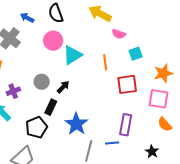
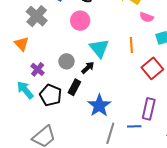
cyan triangle: (72, 55) -> (99, 48), moved, turned -40
red square: (127, 84) -> (152, 68), turned -35
purple cross: (13, 91) -> (38, 69), turned -32
black pentagon: (36, 127) -> (51, 95), moved, turned -30

